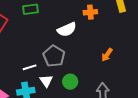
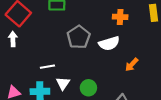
white semicircle: (67, 29) -> (109, 43), moved
gray pentagon: (54, 56) -> (79, 37), moved

